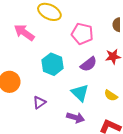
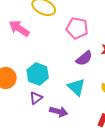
cyan hexagon: (53, 64) -> (38, 74), moved
purple arrow: (76, 118) -> (59, 112), moved

